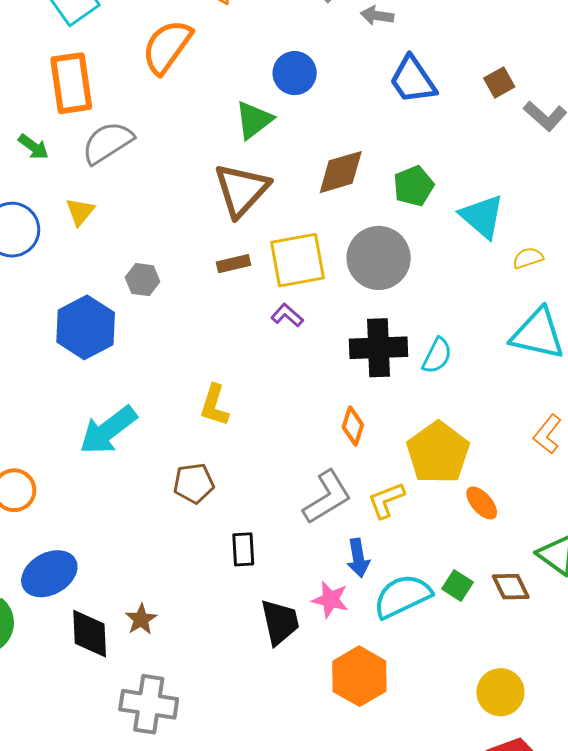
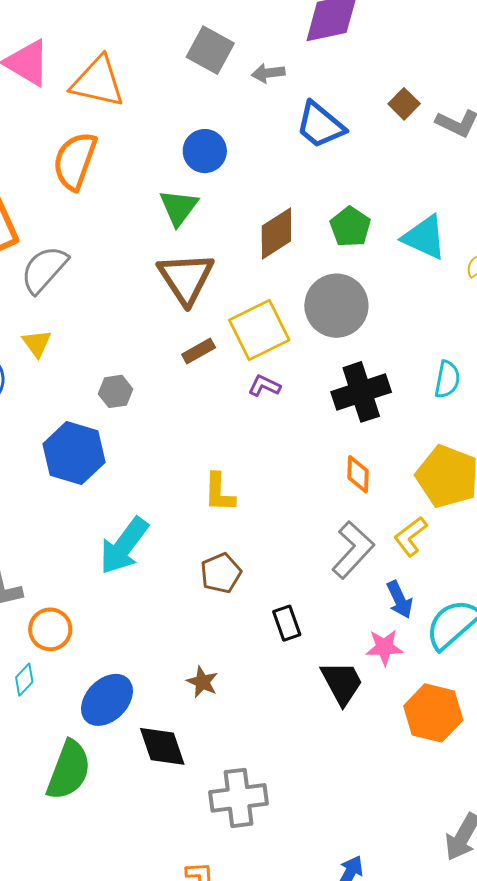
cyan semicircle: (437, 356) -> (447, 379), moved
brown star: (141, 619) -> (202, 682), moved

